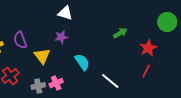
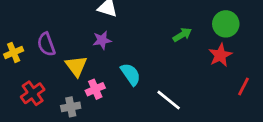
green circle: (167, 22) -> (226, 24), moved
red line: (146, 71) -> (243, 86), moved
pink cross: (56, 83) -> (95, 89), moved

